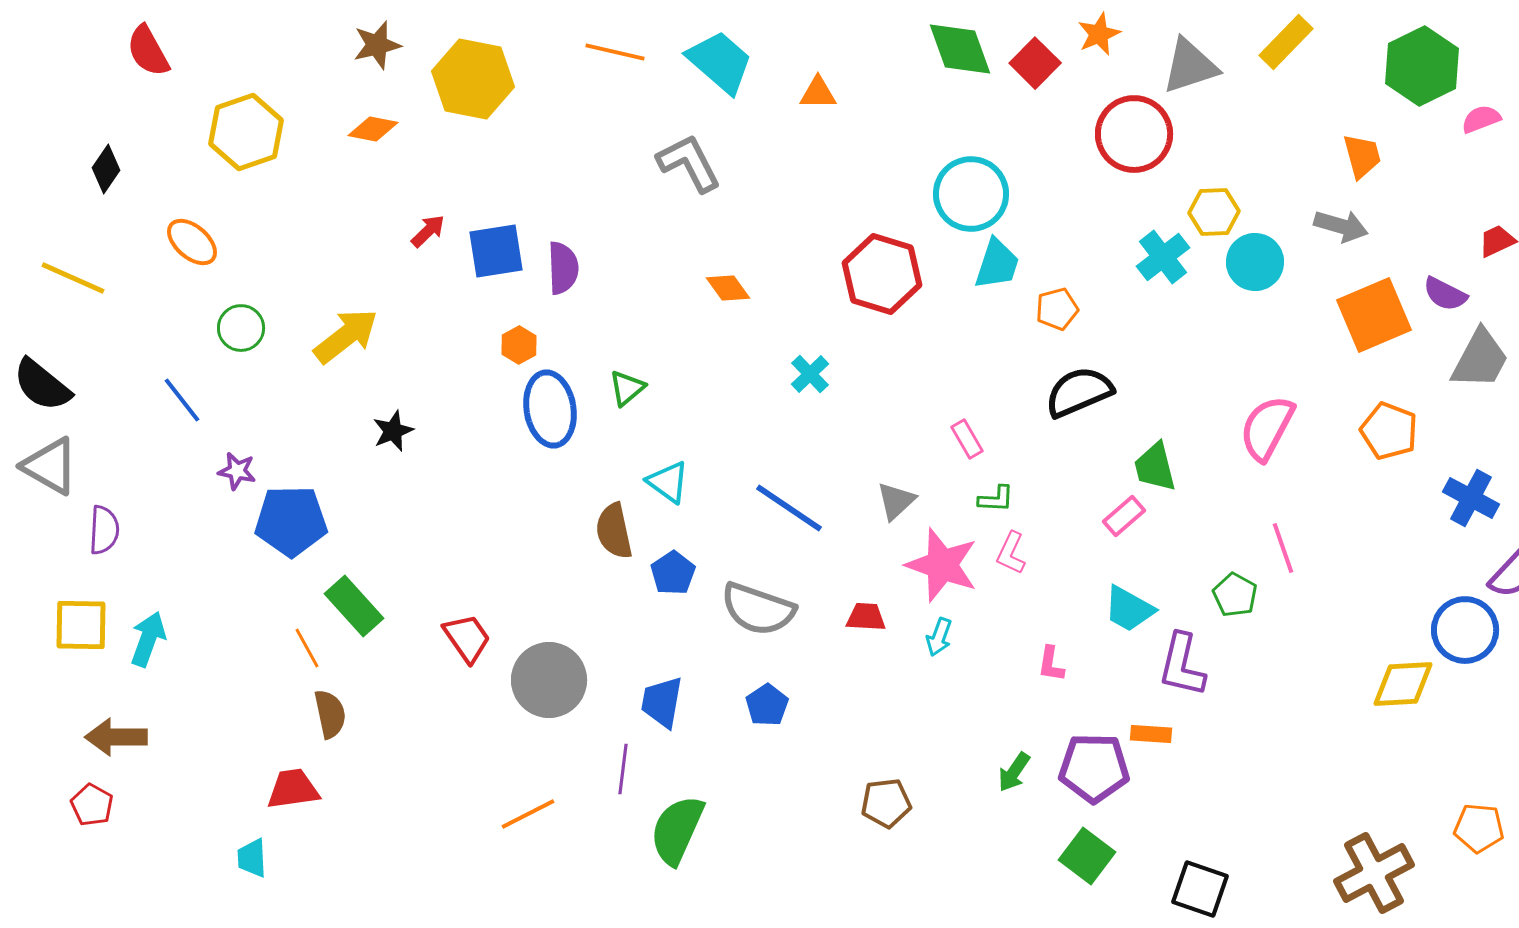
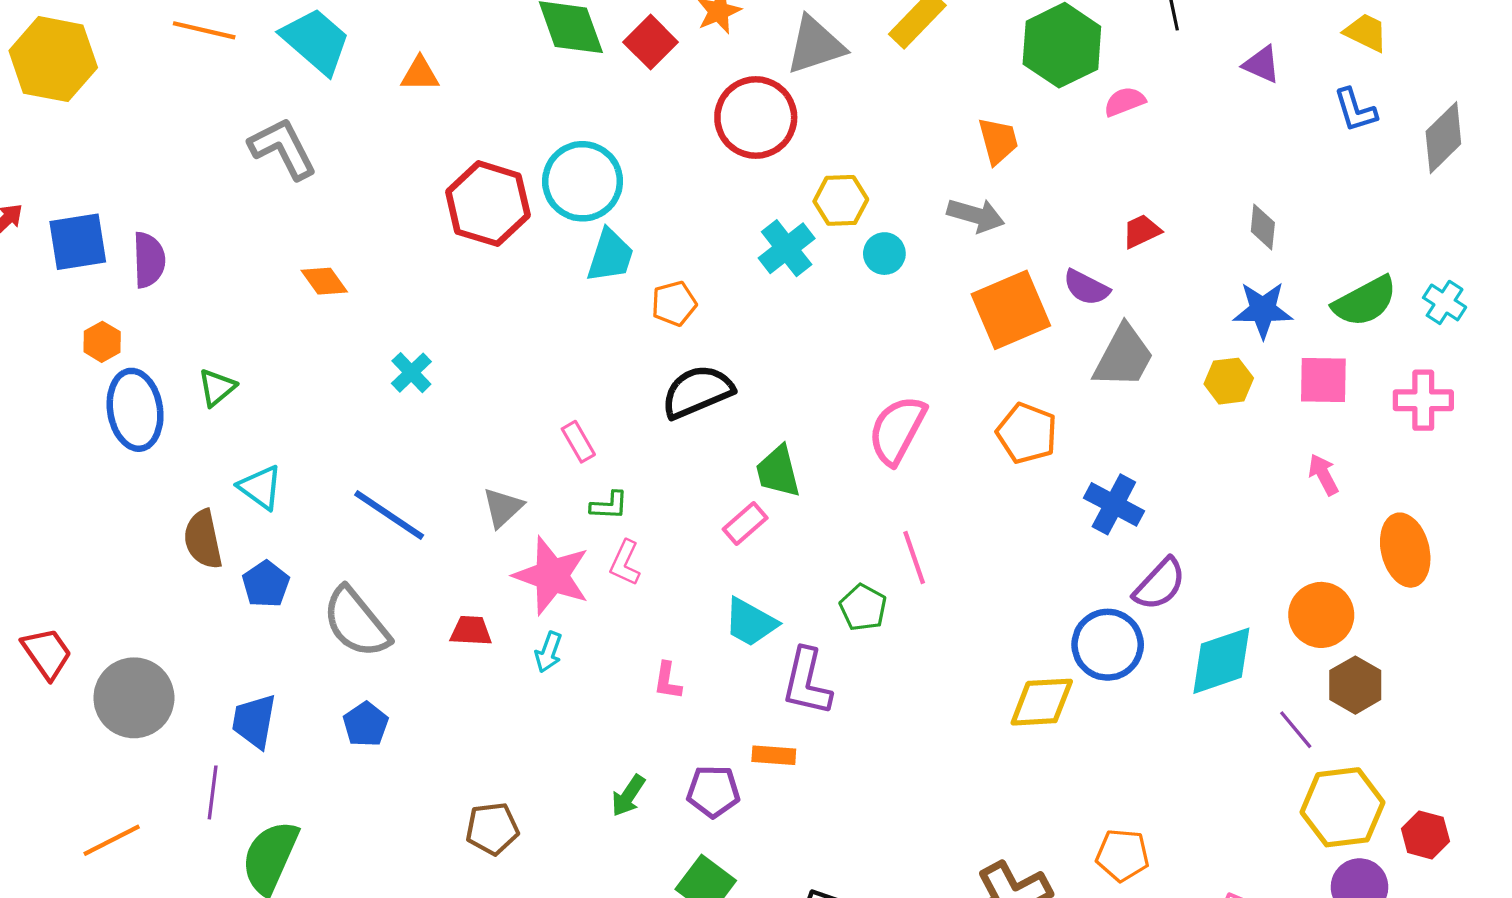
cyan circle: (1255, 262) -> (884, 254), size x0.7
red hexagon: (882, 274) -> (488, 204), moved
gray semicircle: (758, 609) -> (356, 622), turned 32
purple pentagon: (1094, 768) -> (713, 791), size x0.7

